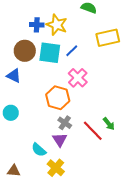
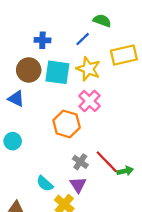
yellow star: (57, 25) -> (88, 69), moved
blue line: (72, 51) -> (83, 39), moved
gray cross: (65, 123) -> (80, 162), moved
green arrow: (109, 124) -> (125, 171), moved, turned -64
purple triangle: (60, 140) -> (78, 185), moved

